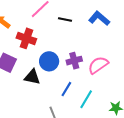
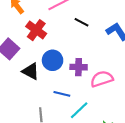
blue line: (66, 89) -> (62, 94), turned 56

